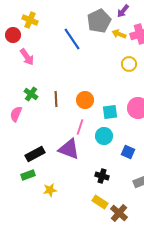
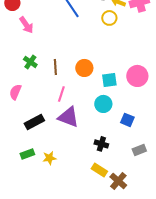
yellow circle: (129, 64) -> (109, 18), moved
pink semicircle: (16, 114) -> (15, 92), moved
pink line: (80, 127) -> (61, 94), moved
green rectangle: (28, 175) -> (27, 154), moved

